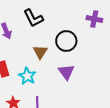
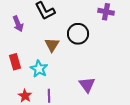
purple triangle: (66, 72) -> (87, 85), moved

